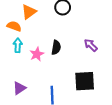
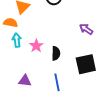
black semicircle: (56, 47) -> (56, 53), moved
purple triangle: (19, 88) -> (25, 81), turned 48

